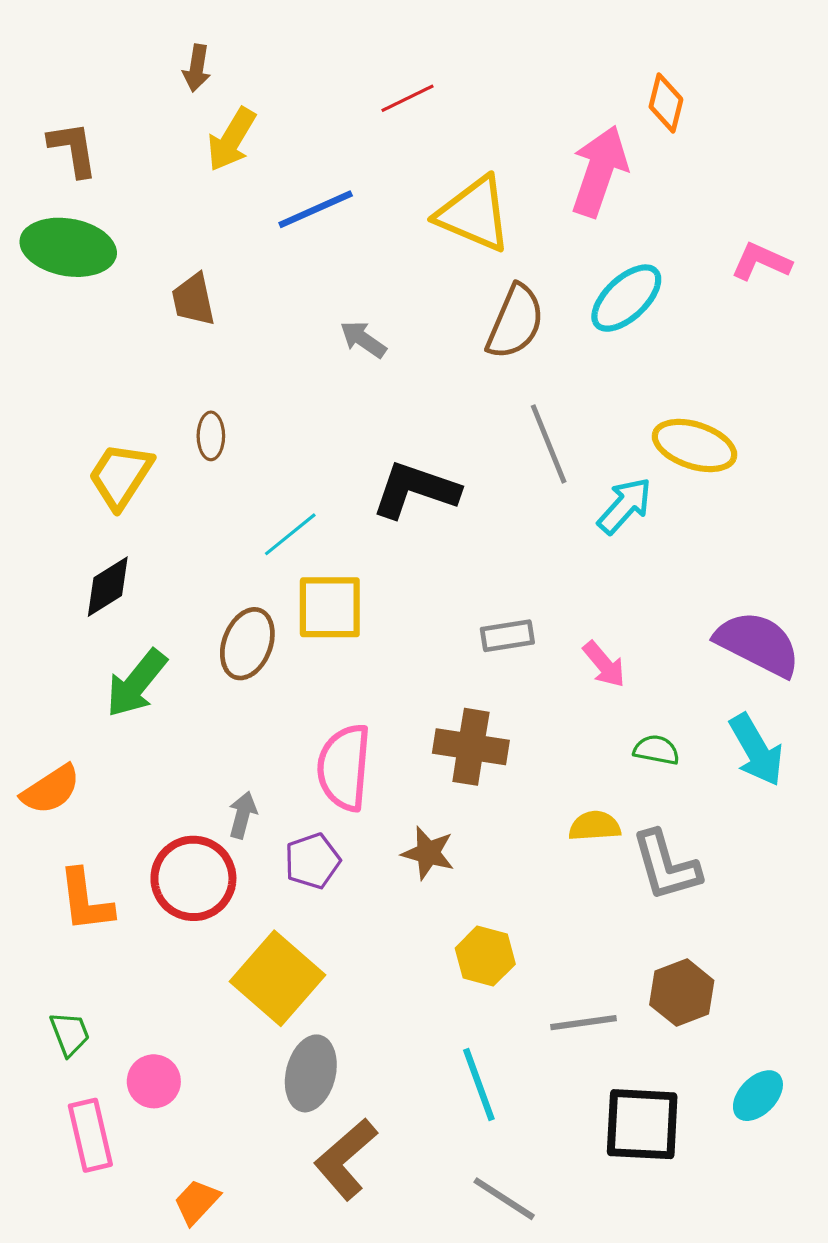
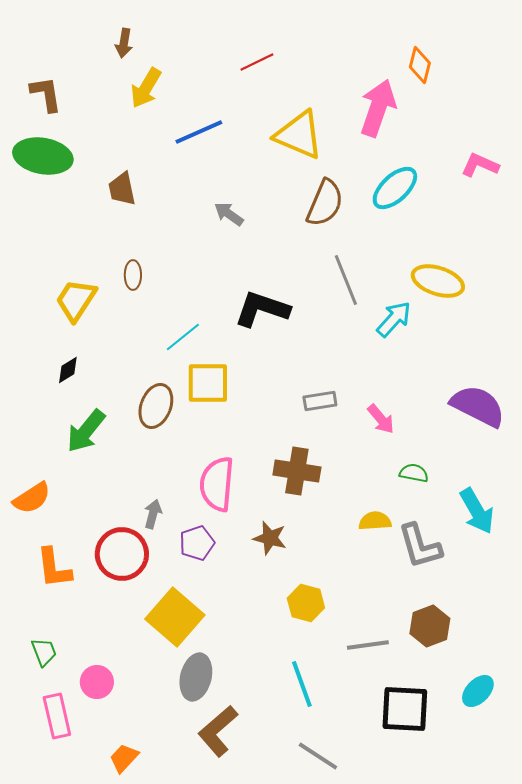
black diamond: (108, 587) -> (68, 370), size x0.7
cyan arrow: (756, 750) -> (477, 511), moved

